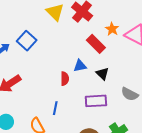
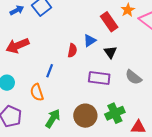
blue triangle: (80, 66) -> (90, 41), turned -32
blue line: (55, 108) -> (50, 71), moved

